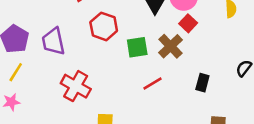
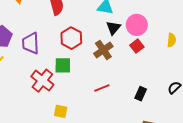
brown cross: (170, 46) -> (103, 50), moved
green square: (137, 47) -> (63, 65), moved

